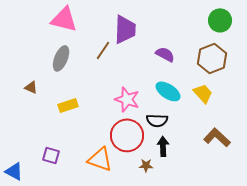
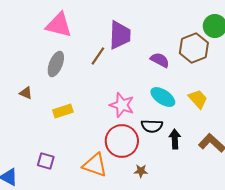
brown hexagon: (212, 58) -> (194, 48), moved
black arrow: (163, 146) -> (175, 139), moved

